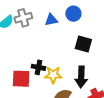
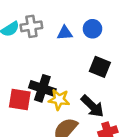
black cross: (38, 67) -> (42, 88), size x1.5
black arrow: (81, 77) -> (92, 106), turned -55

